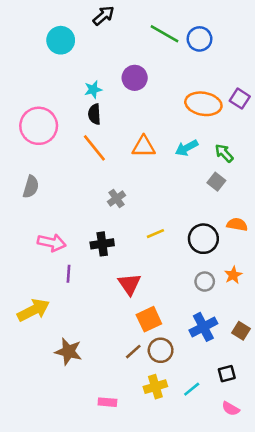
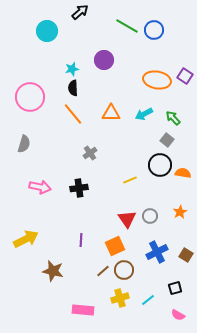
yellow line: (155, 234) -> (130, 180), moved
black circle: (203, 239) -> (160, 165), moved
purple line: (68, 274) -> (81, 240), moved
gray circle: (205, 282) -> (150, 216), moved
red triangle: (129, 284) -> (127, 219), moved
pink rectangle: (107, 402) -> (83, 310), size x1.5

